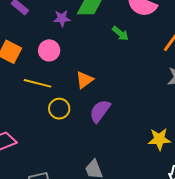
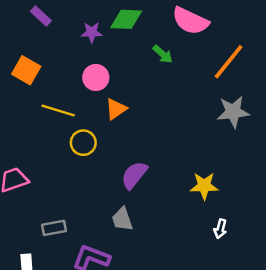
pink circle: (49, 50) -> (96, 77), moved
purple semicircle: (100, 111) -> (134, 175), moved

